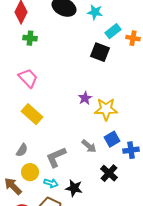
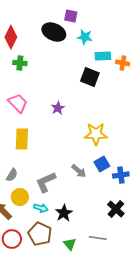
cyan rectangle: (113, 31) -> (103, 56), turned 35
purple star: (85, 98) -> (58, 108), moved
yellow rectangle: (32, 114) -> (22, 139), turned 50
black cross: (109, 173) -> (116, 209), moved
black star: (74, 188) -> (64, 213), turned 30

